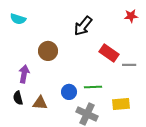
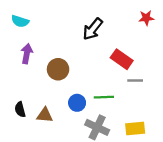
brown circle: (48, 51) -> (58, 69), moved
gray line: (129, 65) -> (135, 80), moved
purple arrow: (24, 74) -> (27, 54), moved
yellow rectangle: (121, 104) -> (135, 128), moved

